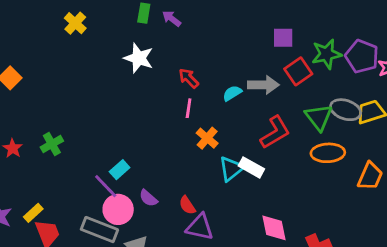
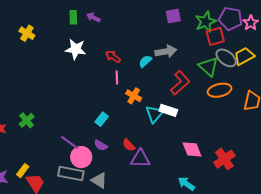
red square: (298, 71) -> (215, 36), moved, turned 30
gray ellipse: (346, 110) -> (226, 58), turned 30
cyan rectangle: (120, 170) -> (102, 119), moved

